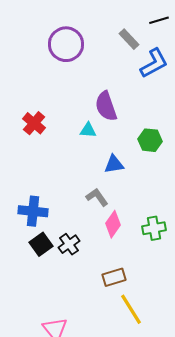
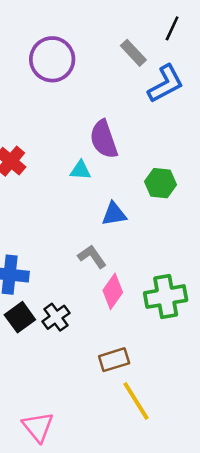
black line: (159, 20) -> (172, 28), turned -48
green cross: (154, 228) -> (166, 297), size x1.4

